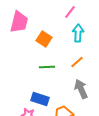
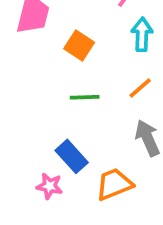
blue rectangle: (40, 99) -> (72, 156), turned 30

